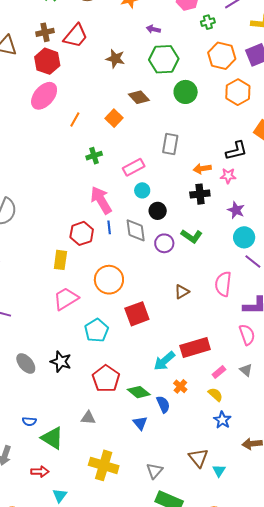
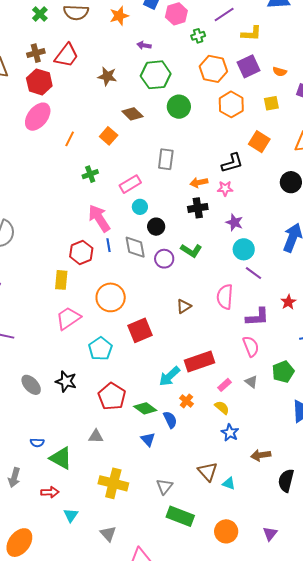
cyan triangle: (219, 471) -> (229, 483), turned -40

